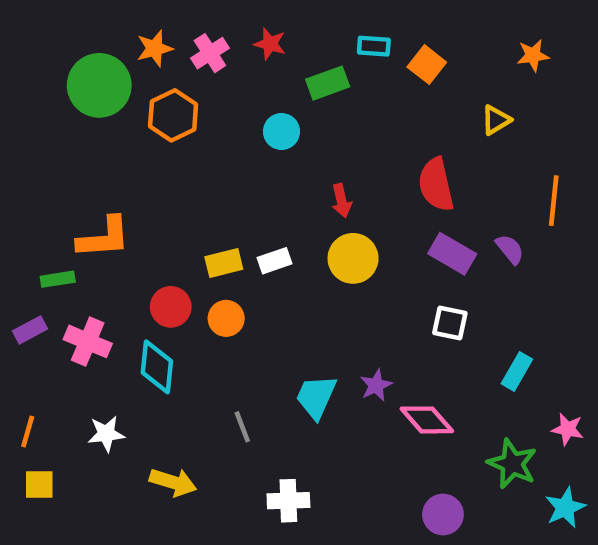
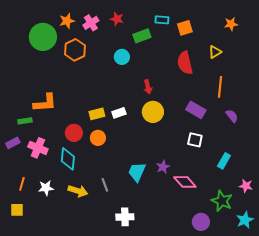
orange square: (427, 65) -> (185, 28), turned 35
red semicircle: (436, 185) -> (185, 63), moved
orange line: (554, 201) -> (220, 87), moved
purple semicircle: (510, 249) -> (232, 116), moved
orange line: (28, 431) -> (22, 184), moved
yellow arrow: (173, 482) -> (78, 191), moved
purple circle: (443, 515) -> (201, 222), moved

